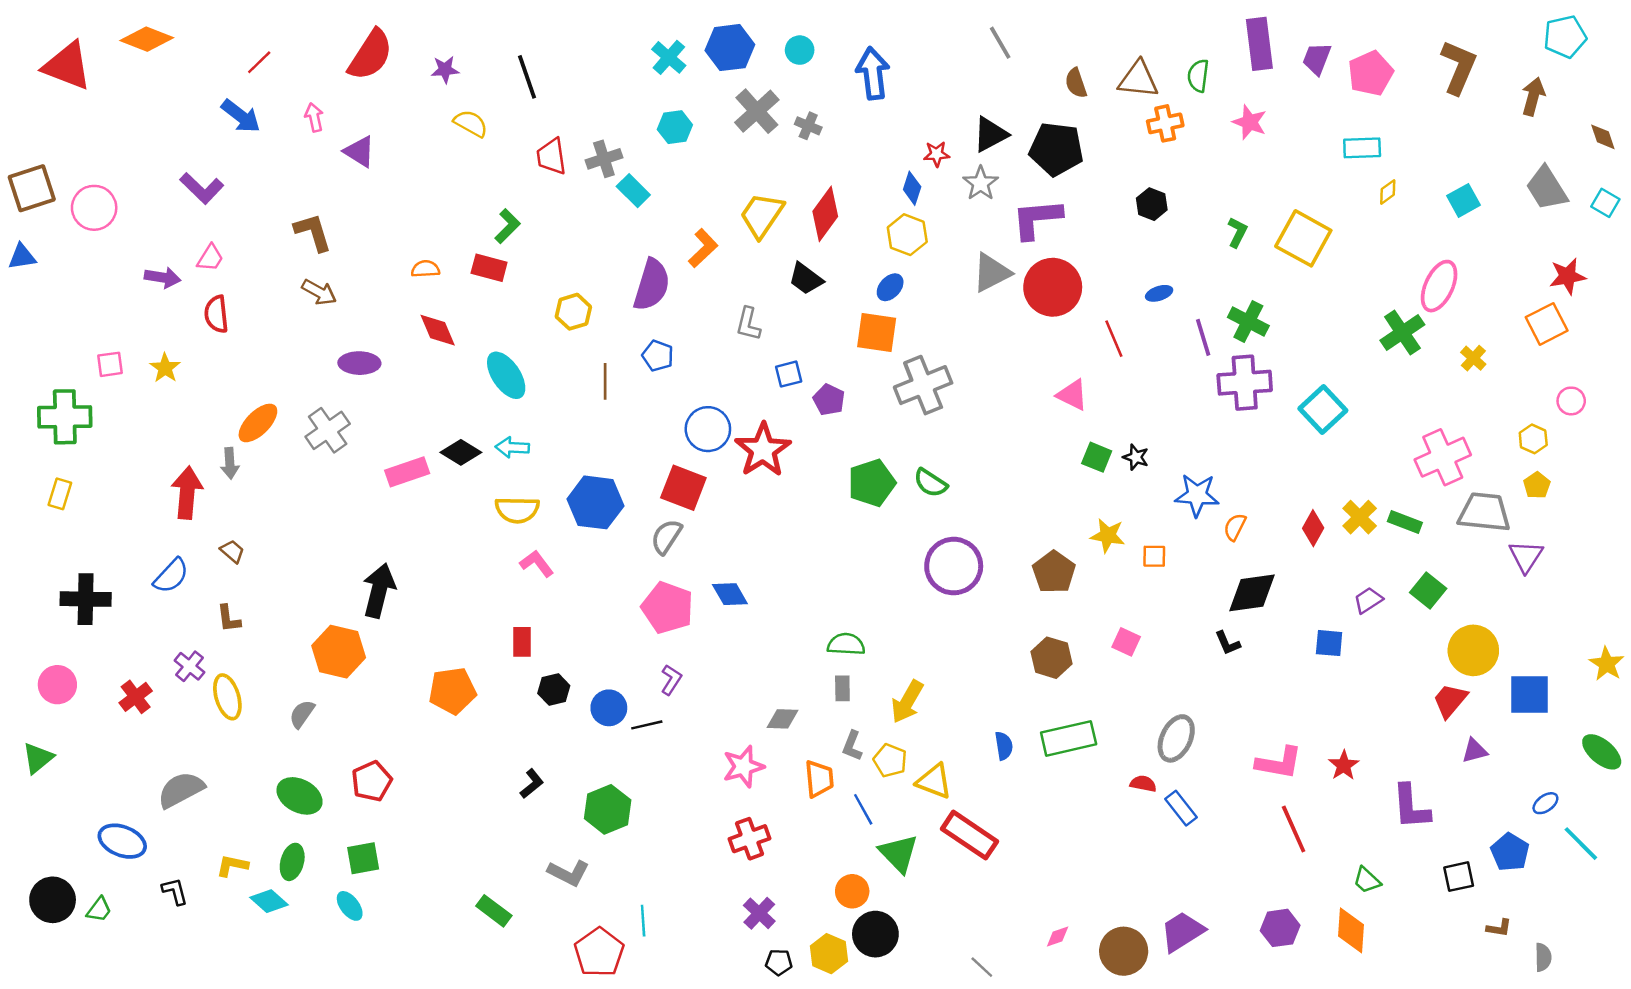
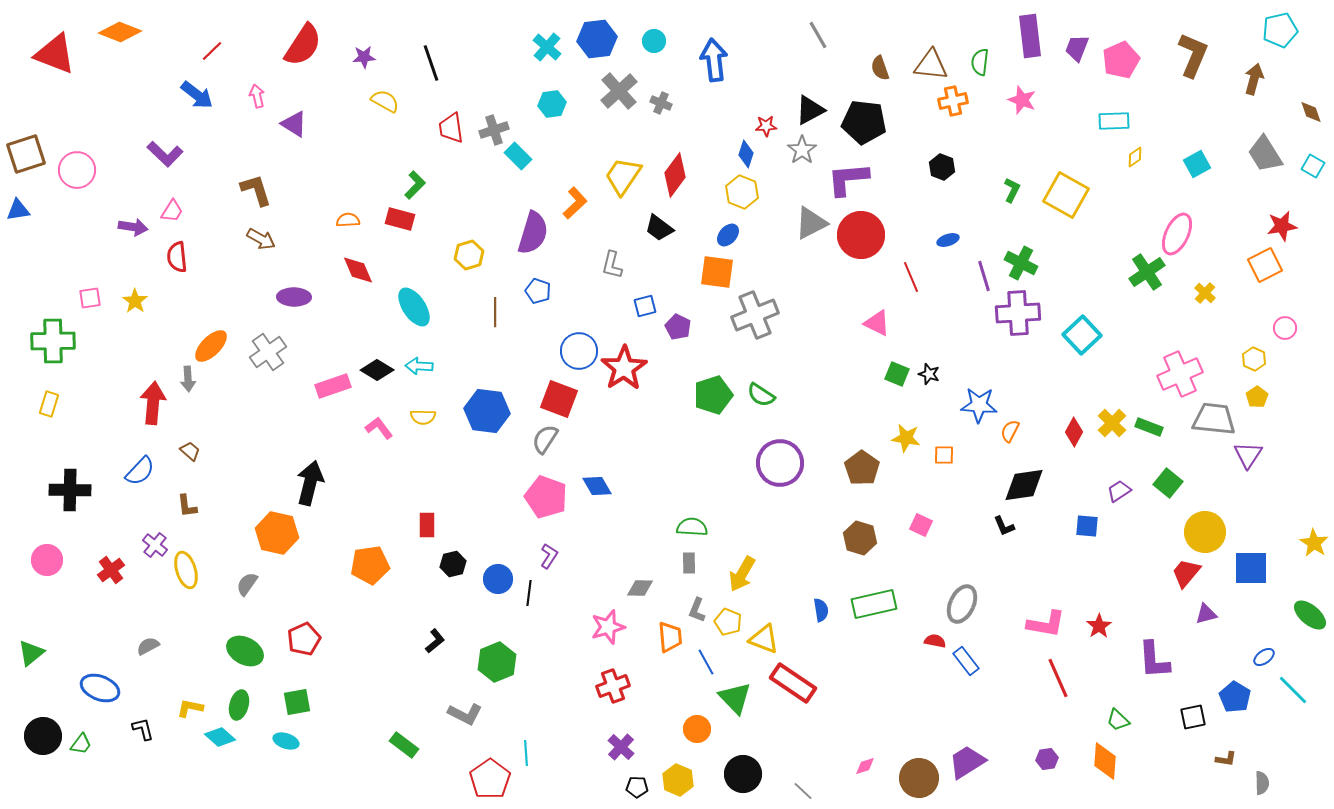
yellow semicircle: (517, 510) -> (423, 417), size x0.7
pink L-shape: (537, 564) -> (379, 428), moved
black line: (647, 725) -> (529, 593), turned -70
green triangle: (38, 758) -> (31, 653), moved
gray semicircle: (181, 790) -> (148, 646), size x0.6
cyan ellipse: (350, 906) -> (286, 741), turned -35
purple hexagon: (1280, 928) -> (1047, 759), size x0.7
black circle: (875, 934) -> (743, 774), moved

